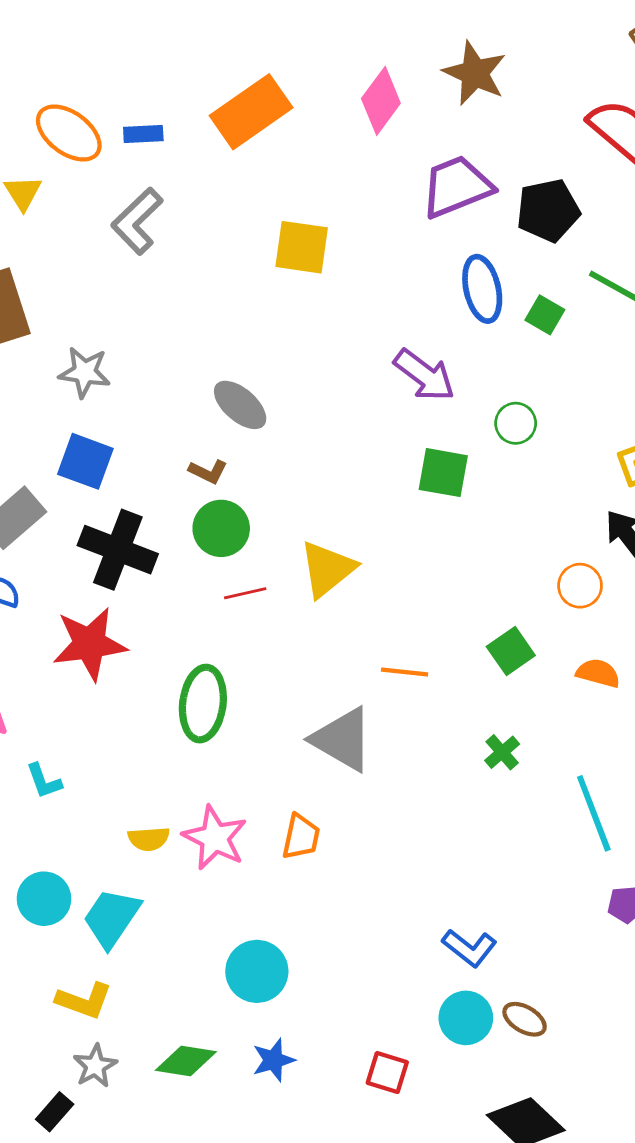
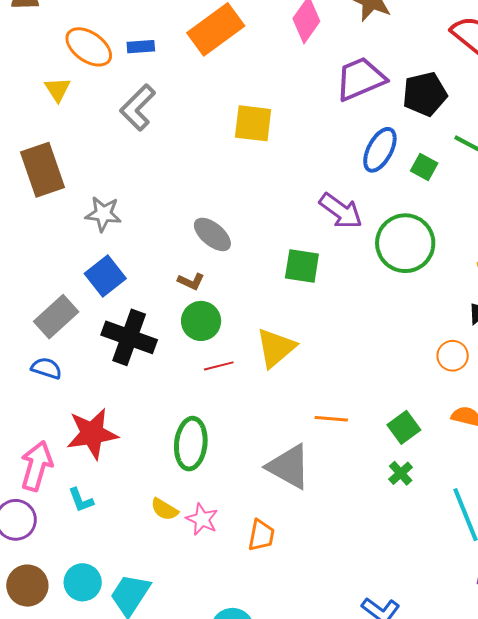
blue ellipse: (482, 289) -> (380, 150), turned 42
green circle: (516, 423) -> (405, 243), size x2.0
blue square: (85, 461) -> (105, 276), turned 33
green square: (443, 473) -> (302, 266), moved
red star: (90, 644) -> (92, 434), moved
green square: (511, 651) -> (404, 427), moved
pink star: (215, 838) -> (202, 519), moved, size x0.7
yellow semicircle: (149, 839) -> (164, 509), moved, turned 36

